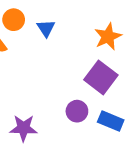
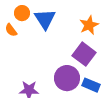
blue triangle: (46, 28) -> (45, 19), size x1.6
purple circle: (77, 111) -> (67, 78), size x1.6

